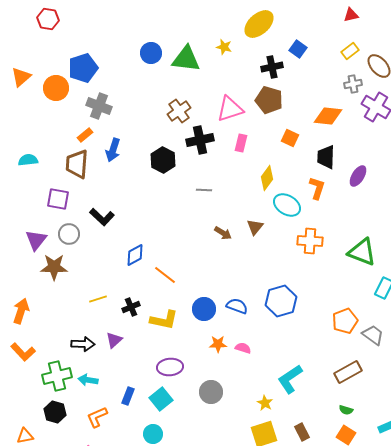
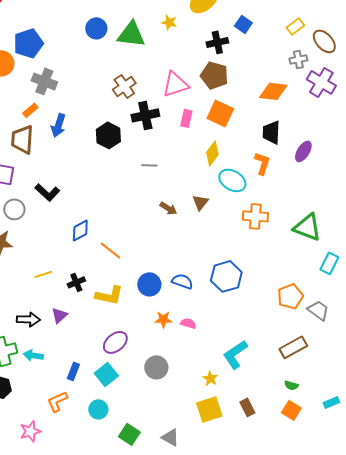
orange square: (290, 138) -> (220, 113), moved, size x1.5
purple ellipse: (170, 367) -> (115, 342), turned -35
orange L-shape: (97, 417) -> (57, 401), moved

